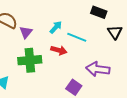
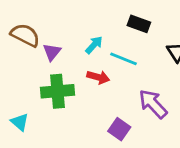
black rectangle: (99, 12) -> (139, 24), moved
purple arrow: (98, 69) -> (153, 104), turned 40

